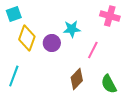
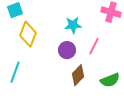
purple circle: (52, 43) -> (67, 50), moved
green semicircle: (109, 84) -> (110, 80), turned -84

